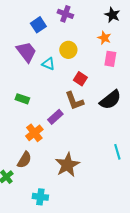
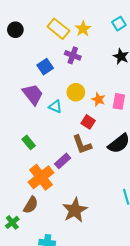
orange star: (104, 38) -> (98, 99), moved
green rectangle: (22, 99) -> (29, 142), turned 32
orange cross: (34, 133) -> (41, 177), size x1.4

